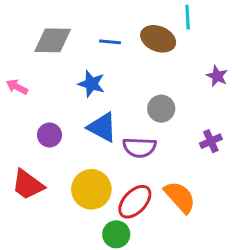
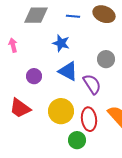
pink arrow: (17, 87) -> (13, 45), turned 48
purple semicircle: (139, 147) -> (92, 84), turned -125
red ellipse: (135, 202) -> (89, 119), turned -50

